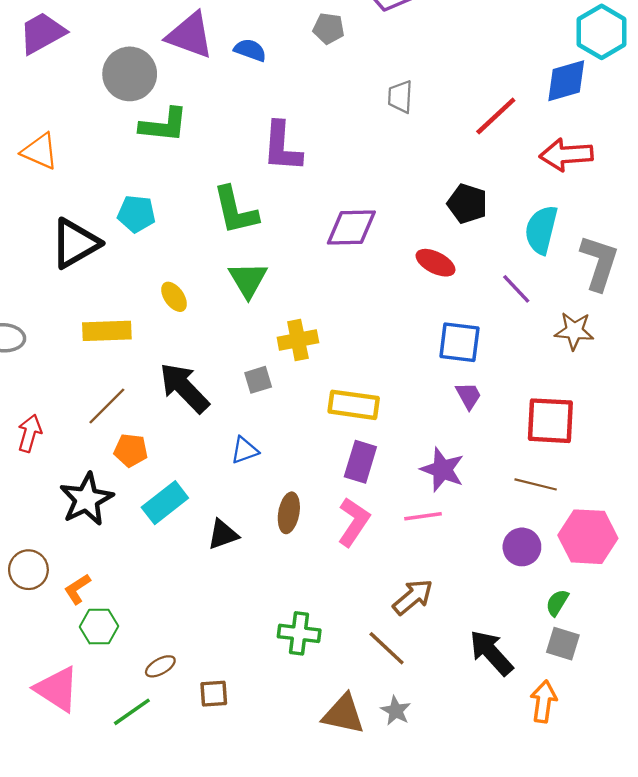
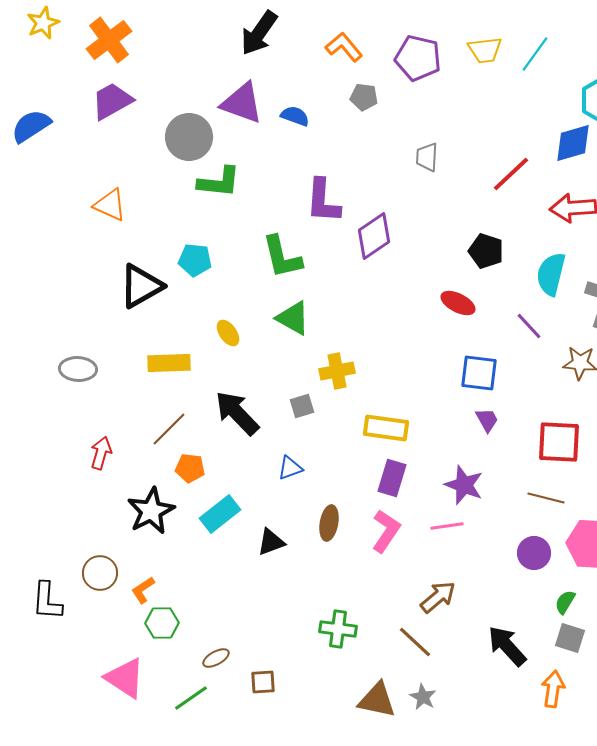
purple diamond: (351, 227) -> (374, 236), moved, turned -33
green triangle: (248, 280) -> (293, 318), turned -30

